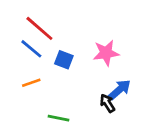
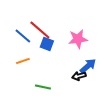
red line: (39, 28) -> (40, 30), moved
black arrow: (107, 103) -> (79, 76), turned -72

